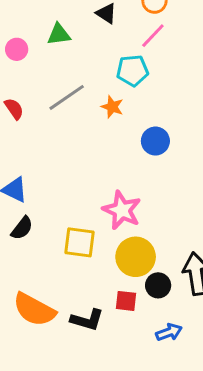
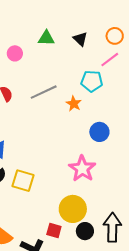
green triangle: (59, 34) -> (46, 38), moved
pink star: (122, 210) -> (82, 169), moved
yellow square: (80, 242) -> (23, 181), moved
red square: (126, 301) -> (54, 230), moved

